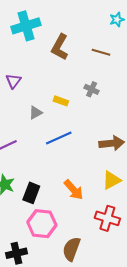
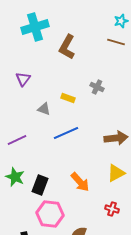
brown line: (101, 52) -> (116, 42), moved
gray triangle: (35, 113) -> (44, 109), turned 48
red cross: (107, 218) -> (112, 209), size x0.6

